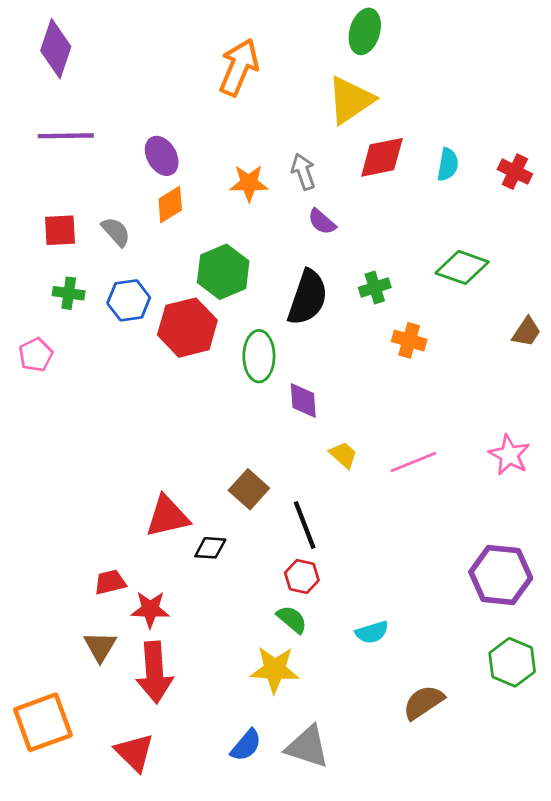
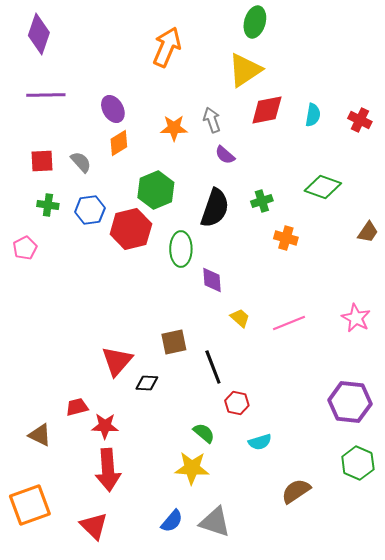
brown square: (249, 489) -> (174, 342), turned 36
red triangle: (167, 516) -> (117, 361), turned -36
red hexagon: (302, 576) -> (237, 403), moved
brown triangle: (100, 647) -> (40, 435), moved, turned -35

